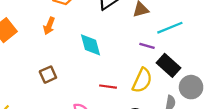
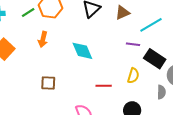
brown square: (48, 75) -> (48, 83), turned 35
yellow semicircle: (142, 80) -> (133, 76), size x0.7

